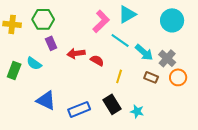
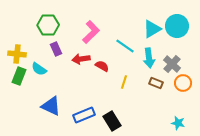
cyan triangle: (127, 14) -> (152, 29), moved
pink L-shape: (101, 21) -> (91, 32), moved
yellow cross: (12, 24) -> (17, 54), moved
cyan arrow: (144, 52) -> (149, 58), turned 42
black rectangle: (112, 104) -> (112, 121), moved
cyan star: (137, 111) -> (178, 123), moved

